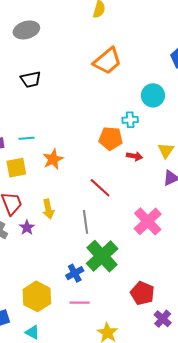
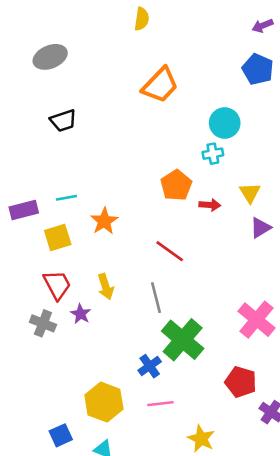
cyan cross: (130, 120) -> (213, 154), moved
orange pentagon: (111, 138) -> (176, 185), turned -30
pink cross: (148, 221) -> (256, 320), moved

